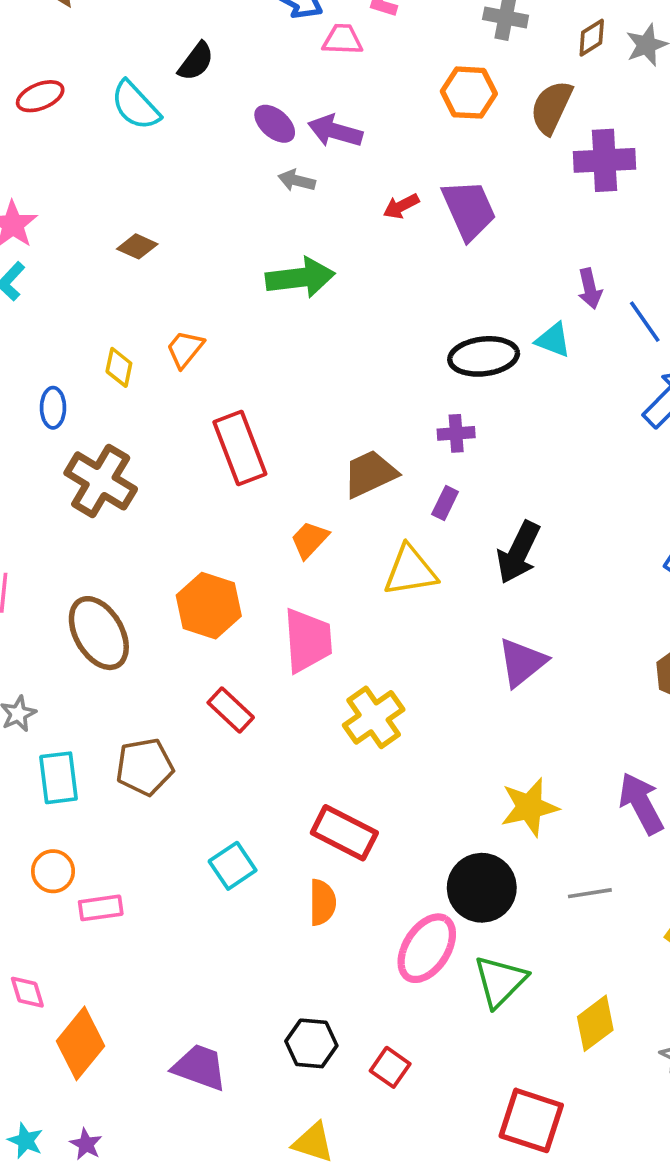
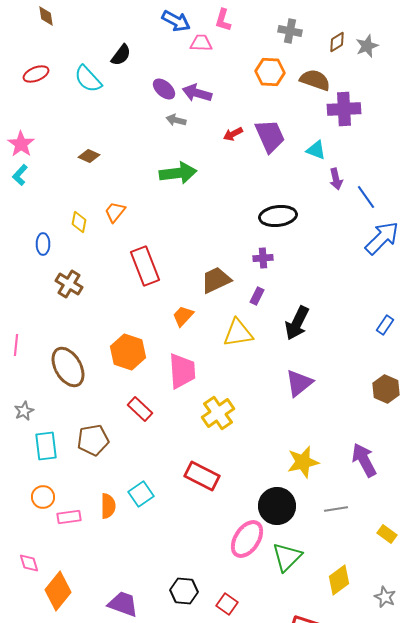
brown semicircle: (551, 107) -> (315, 80), turned 84
cyan triangle: (553, 340) -> (316, 150), moved
brown cross: (101, 481) -> (69, 284), size x0.7
orange semicircle: (322, 902) -> (108, 506), moved

